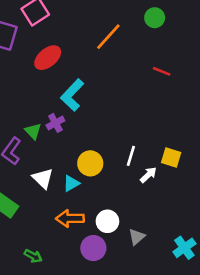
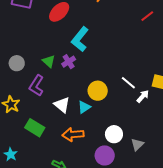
red line: (162, 71) -> (147, 16), turned -56
green triangle: (33, 131) -> (49, 61), moved
white line: (131, 156) -> (128, 83), turned -63
orange arrow: (70, 218) -> (73, 134), moved

